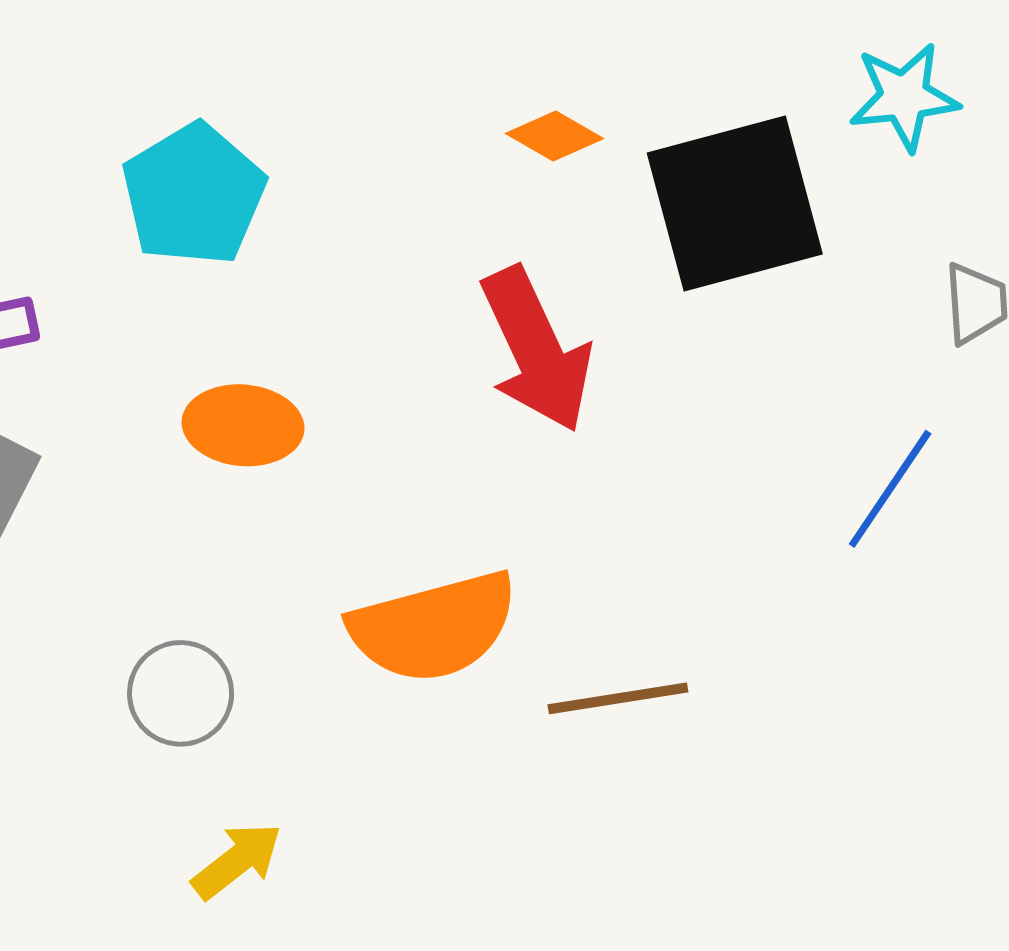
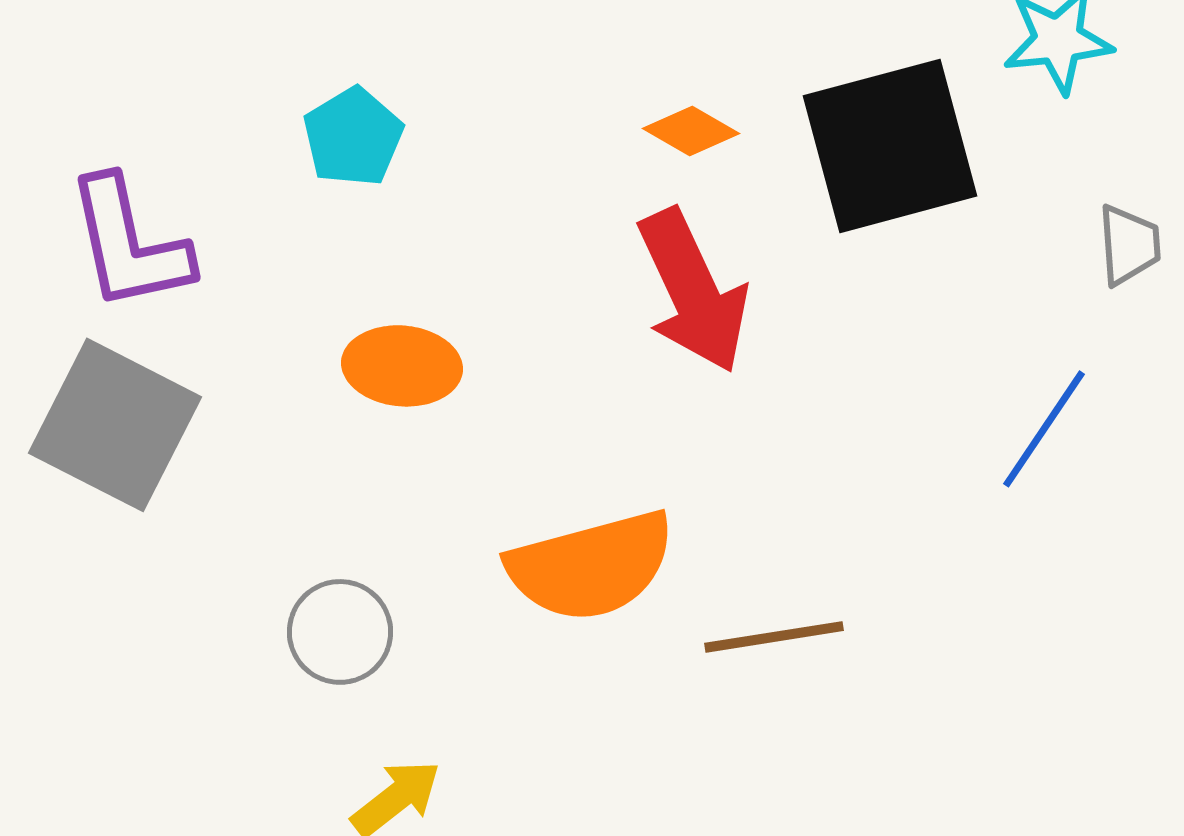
orange diamond: (554, 136) -> (691, 131), moved
cyan pentagon: (194, 195) -> (353, 137), size x0.7

